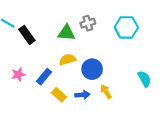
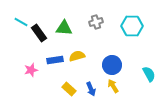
green triangle: (66, 33) -> (64, 28), moved
blue circle: (92, 69) -> (112, 65), moved
blue rectangle: (44, 77) -> (55, 60), moved, turned 42
blue arrow: (82, 95) -> (91, 89), turned 72

